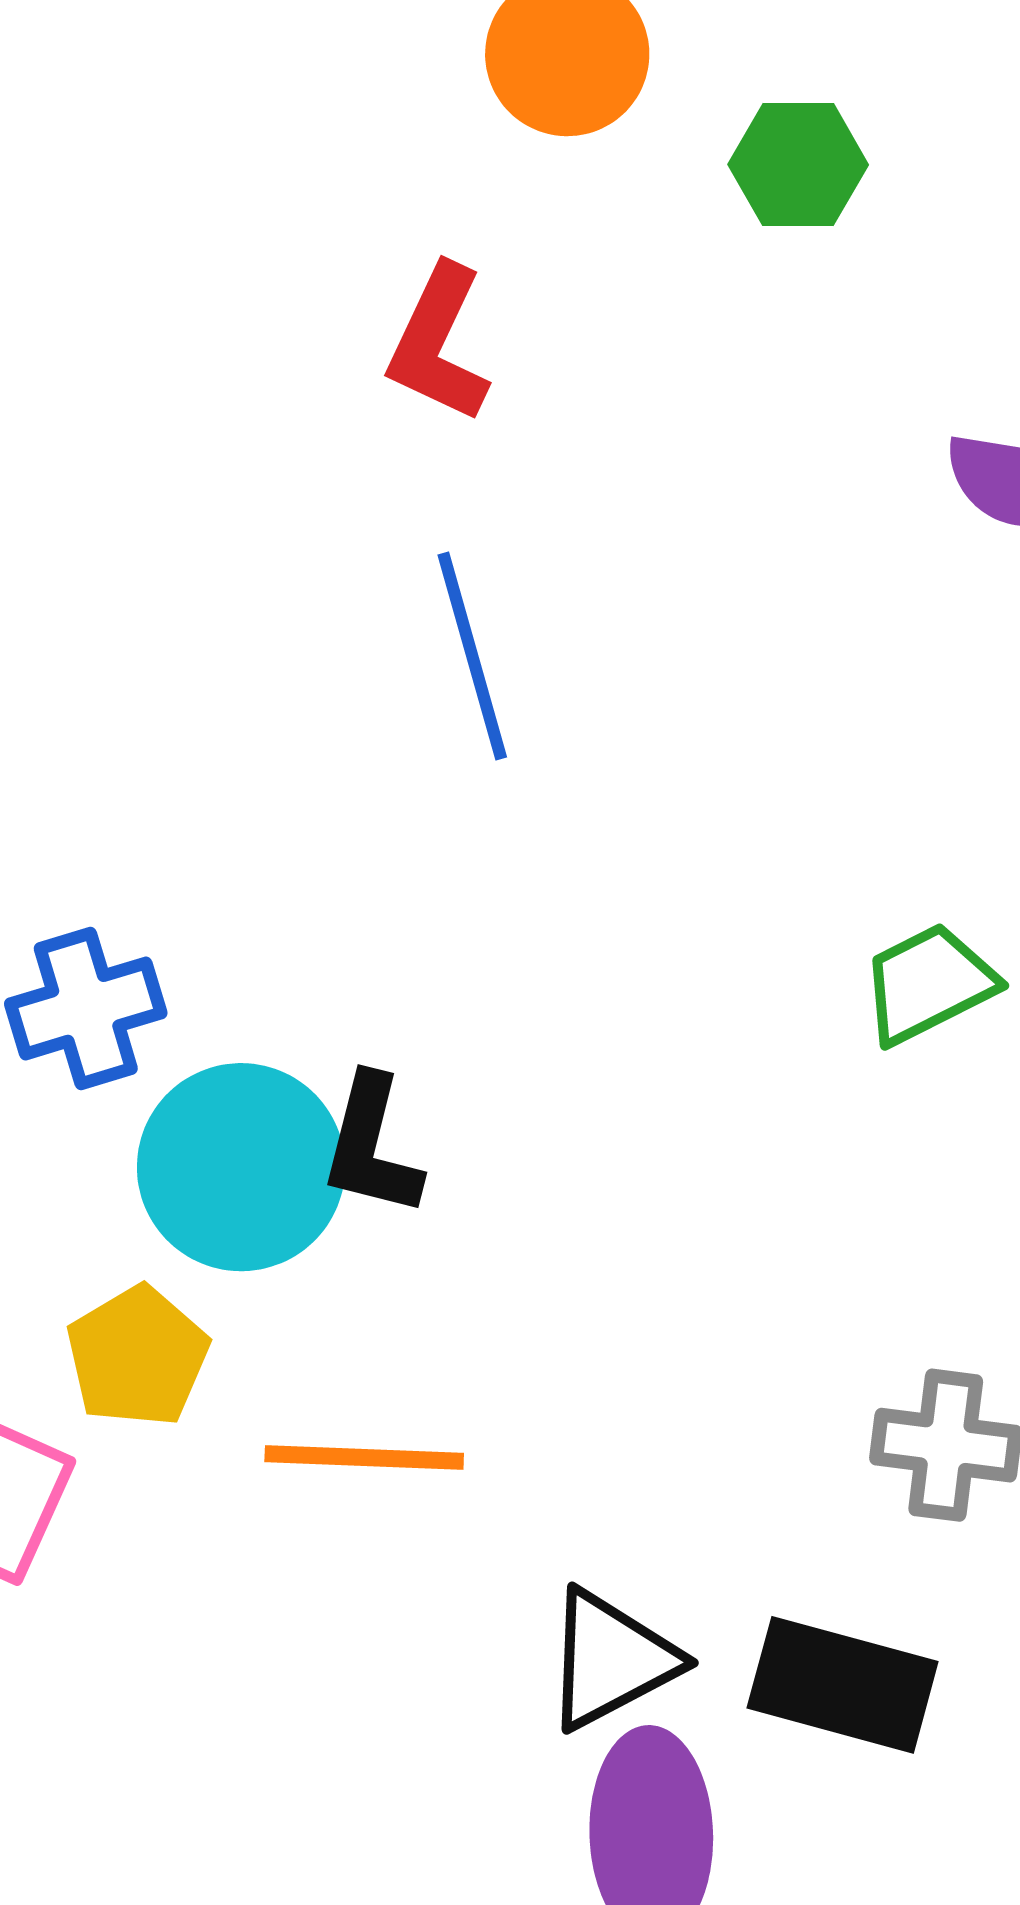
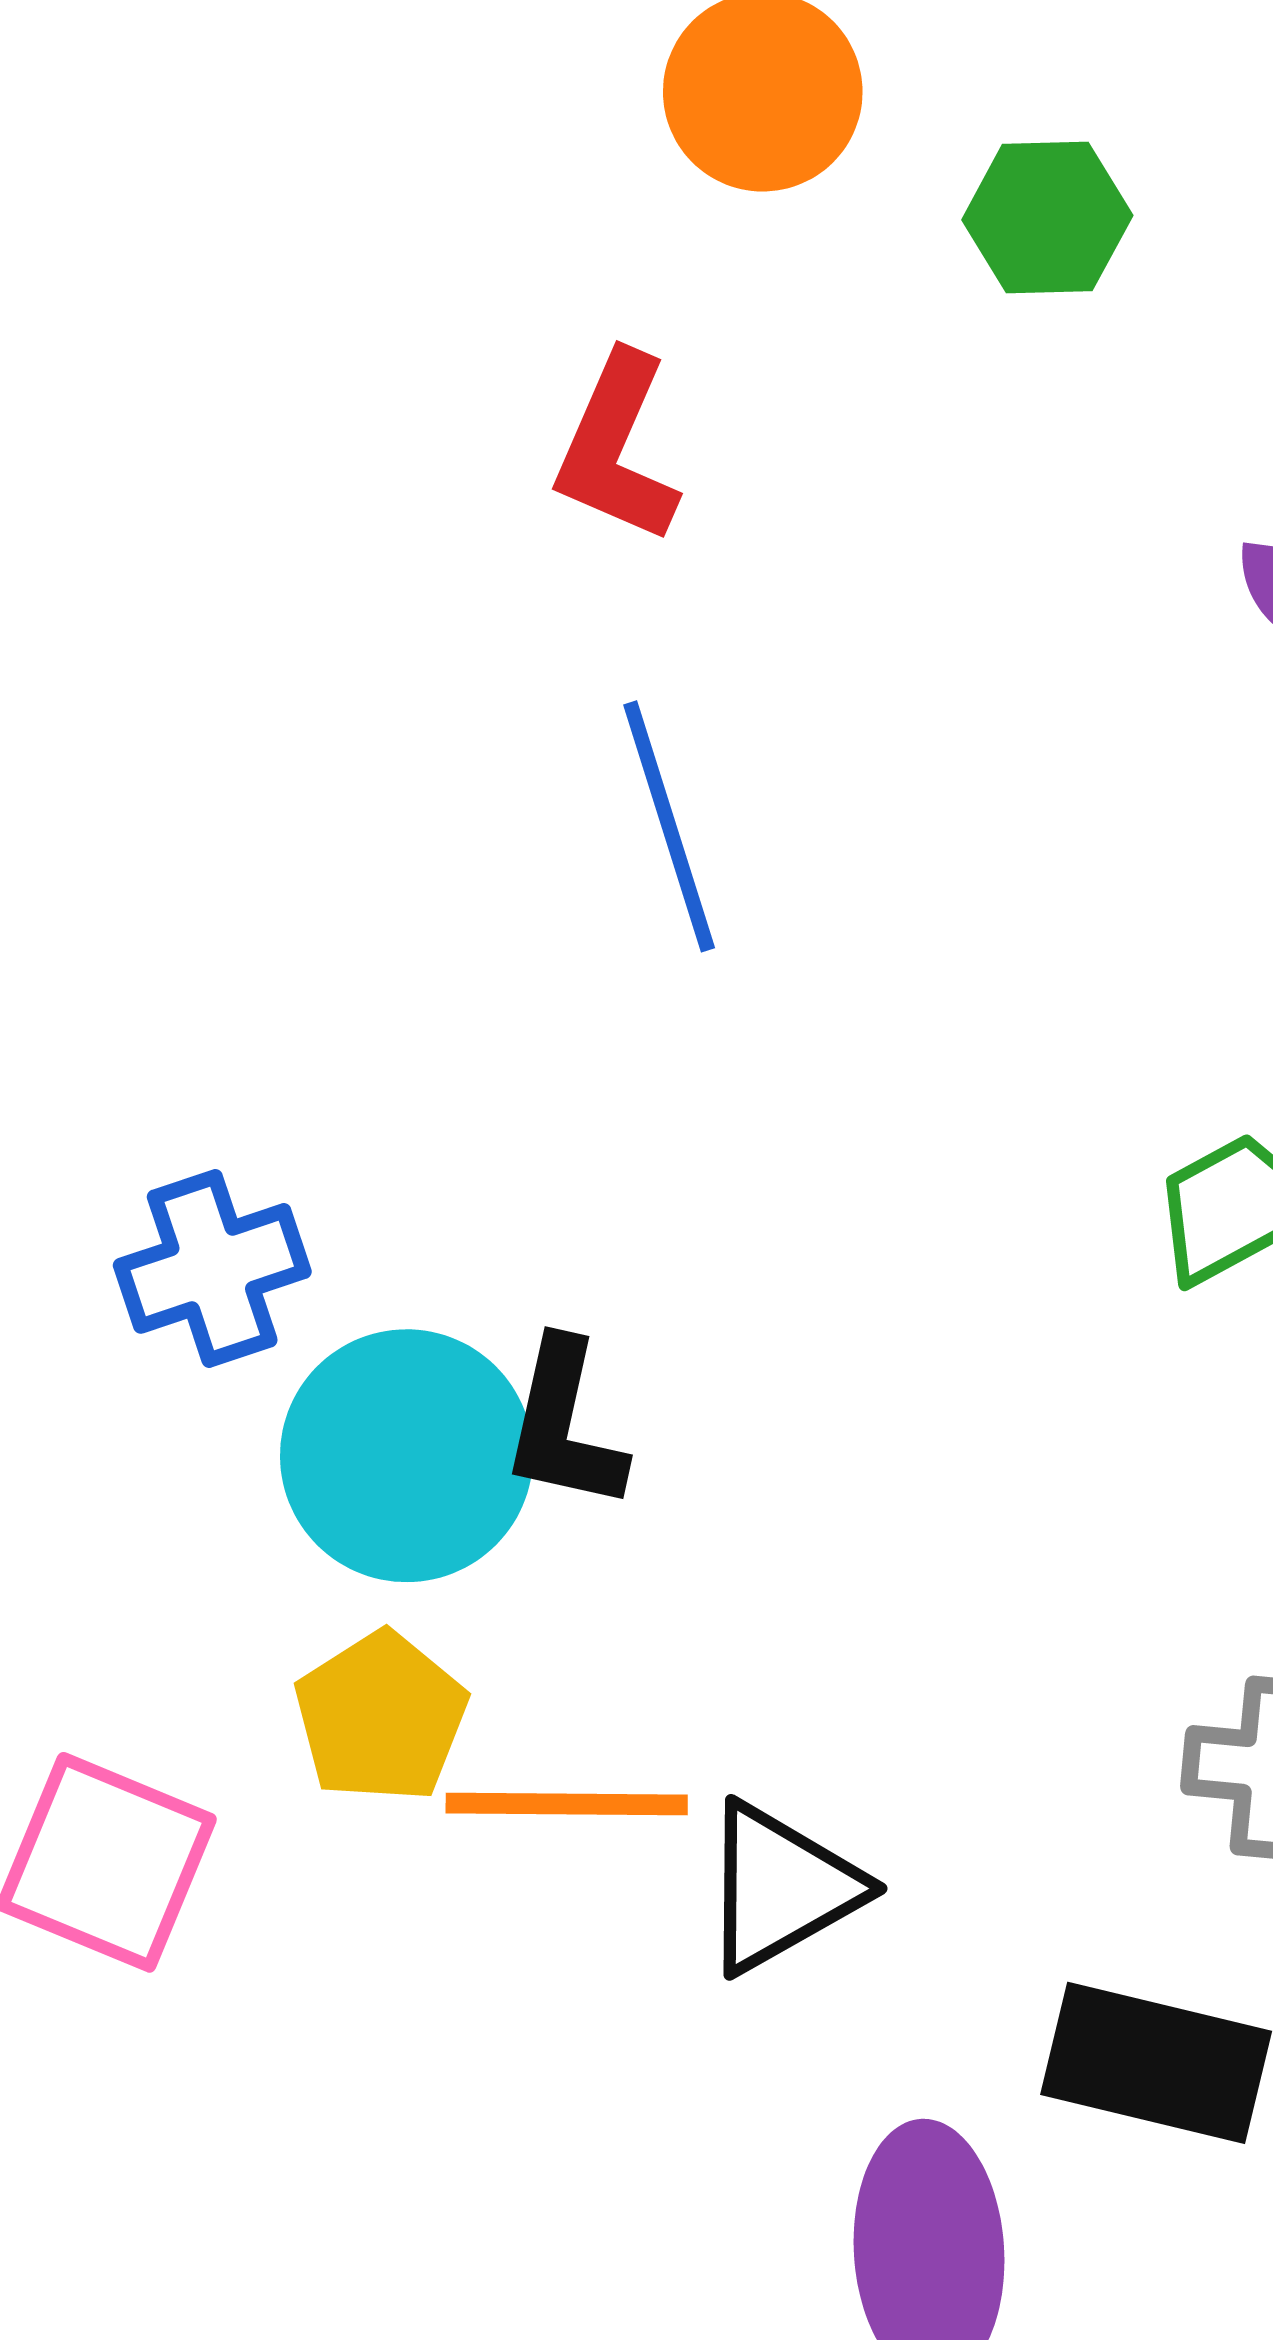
yellow pentagon: (137, 1357) -> (381, 1717), moved
black triangle: (611, 1660) -> (781, 1888), moved

